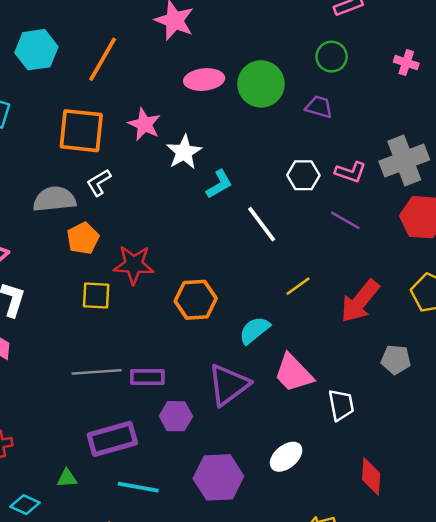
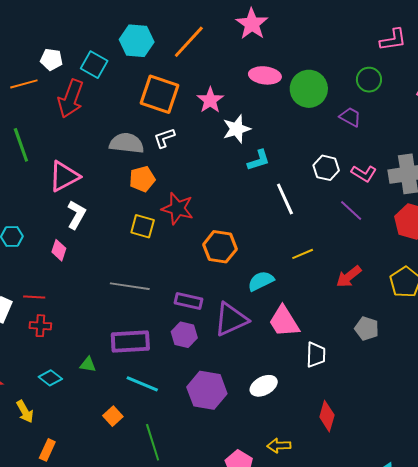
cyan hexagon: (36, 50) -> (137, 41), moved
red arrow: (360, 301) -> (349, 277), size x0.7
purple rectangle: (147, 377) -> (189, 301), moved

